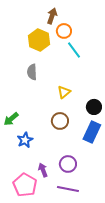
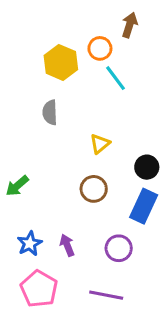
brown arrow: (52, 16) -> (130, 25), moved
blue star: (25, 140) -> (30, 244), moved
purple circle: (68, 164) -> (119, 248), moved
purple arrow: (43, 170) -> (67, 245), moved

